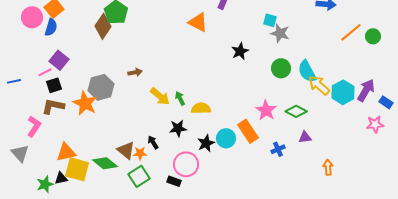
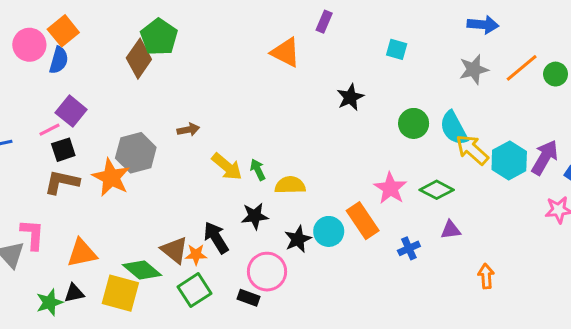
gray star: (280, 33) -> (474, 69), moved, turned -30
pink L-shape: (34, 126) -> (32, 235), moved, turned -30
black arrow: (153, 142) -> (216, 238), size x1.5
yellow square: (77, 169) -> (120, 293), moved

